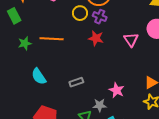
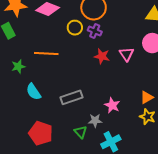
red star: (96, 38) -> (102, 56), moved
green star: (25, 43) -> (18, 66), moved
gray rectangle: (76, 82) -> (71, 97), size x1.5

